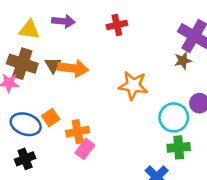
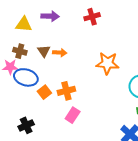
brown cross: (22, 64) -> (20, 51), size x0.6
orange arrow: (73, 68) -> (60, 53), size x0.6
blue ellipse: (26, 124) -> (26, 77), moved
orange cross: (78, 132) -> (66, 91), moved

